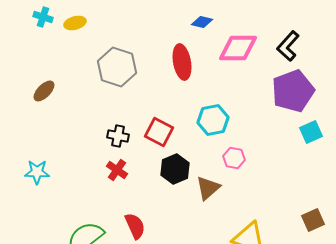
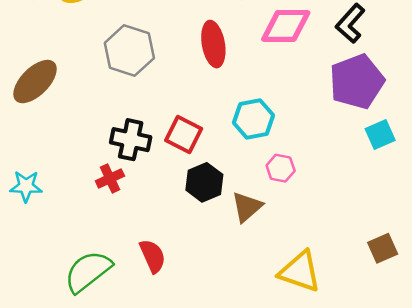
brown ellipse: (44, 91) -> (35, 82), size x1.6
black cross: (118, 136) -> (131, 140), size x1.4
red cross: (117, 170) -> (110, 178), moved, turned 30

